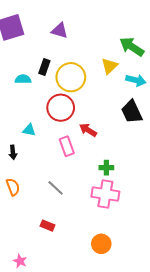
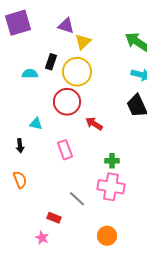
yellow triangle: (109, 66) -> (83, 42), moved
pink rectangle: (67, 146) -> (65, 150), moved
gray line: (56, 188) -> (77, 199), moved
pink star: (20, 261) -> (42, 238), moved

